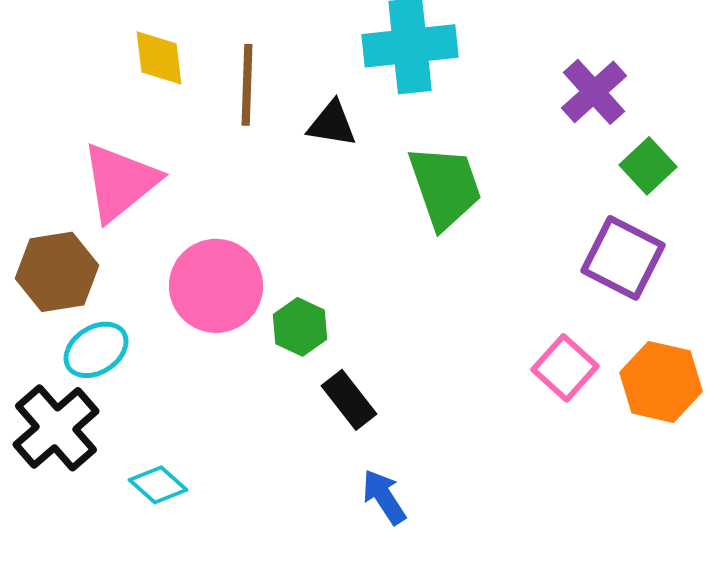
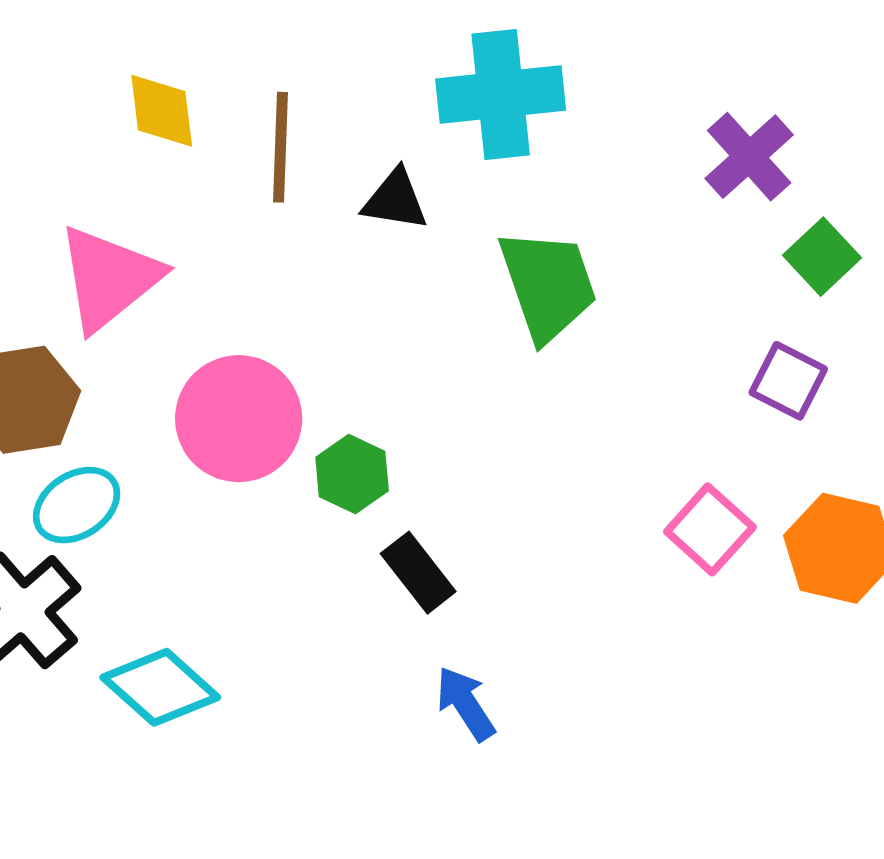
purple square: (623, 258) -> (788, 381), size x0.7
cyan diamond: (158, 485) -> (160, 687), size x1.5

